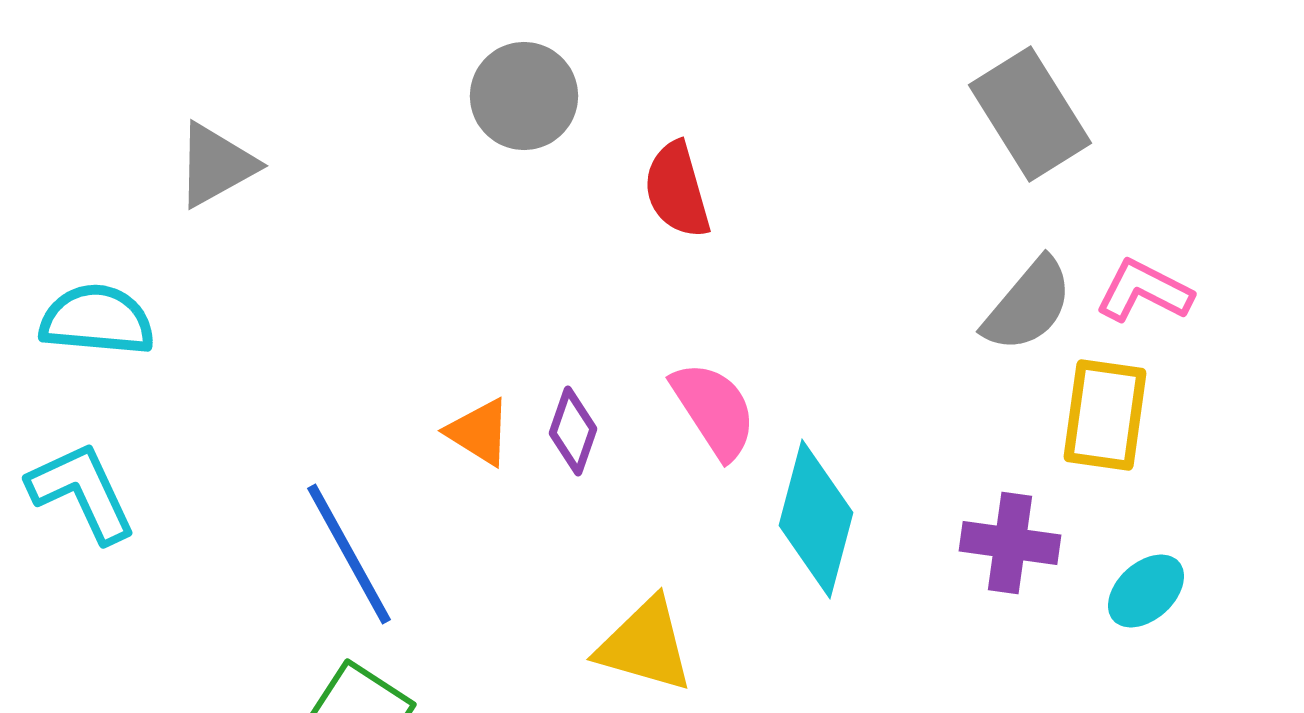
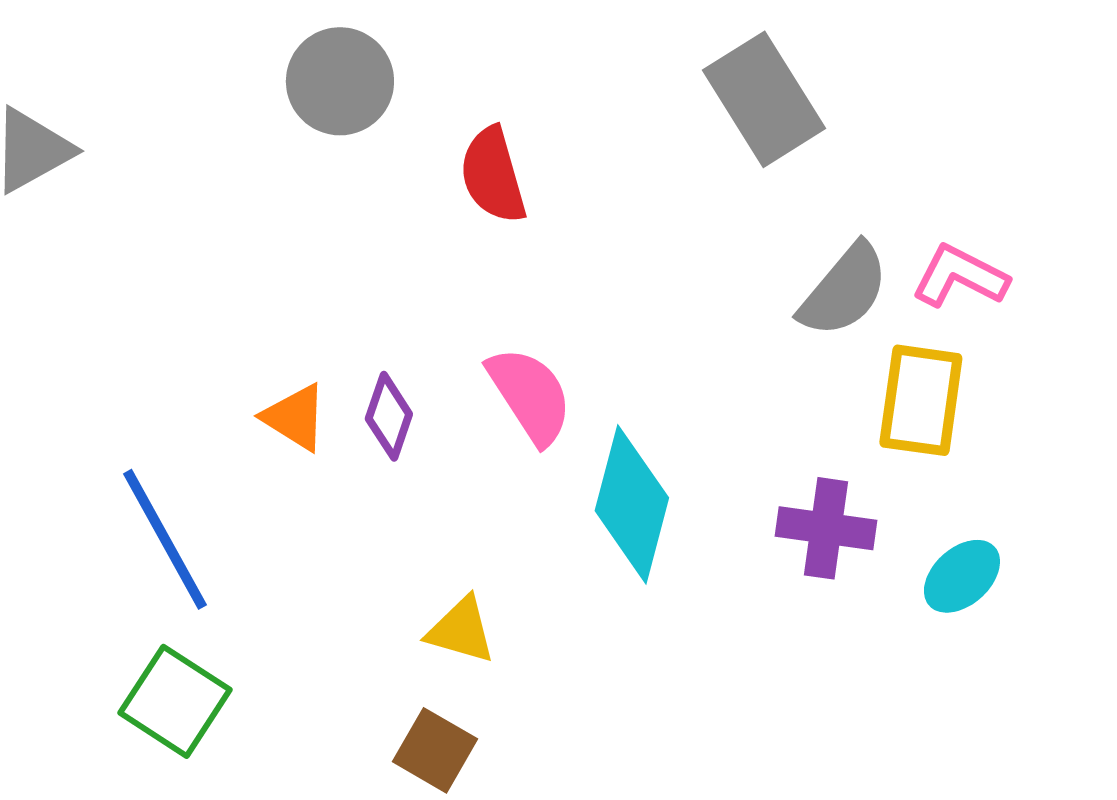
gray rectangle: (1030, 114) -> (764, 99), moved
yellow triangle: (645, 645) -> (461, 630), size x0.7

